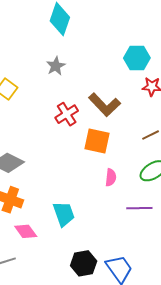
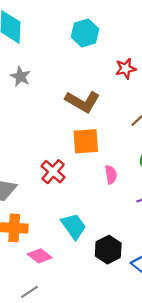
cyan hexagon: (137, 58) -> (85, 33), moved
red cross: (67, 114) -> (53, 172), moved
black hexagon: (84, 263) -> (108, 250), moved

